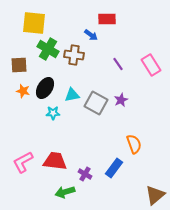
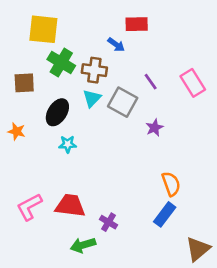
orange star: (23, 91) -> (17, 131), moved
cyan triangle: (72, 95) -> (92, 98), moved, turned -35
gray square: (96, 103) -> (123, 102), moved
blue rectangle: (114, 168) -> (165, 214), moved

